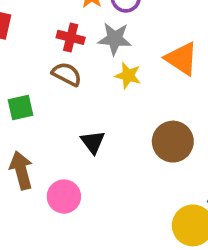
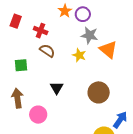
red cross: (71, 37) -> (41, 31), moved
gray star: (115, 39) -> (89, 35), moved

